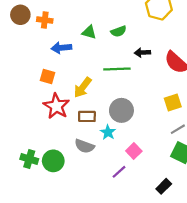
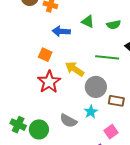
yellow arrow: (83, 87) -> (75, 69), turned 78
gray circle: (121, 110) -> (96, 87), moved
brown rectangle: (87, 116) -> (116, 101), moved

